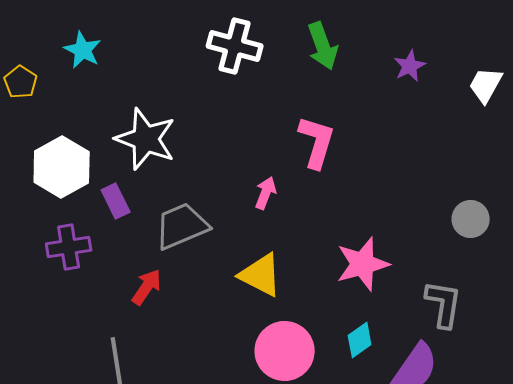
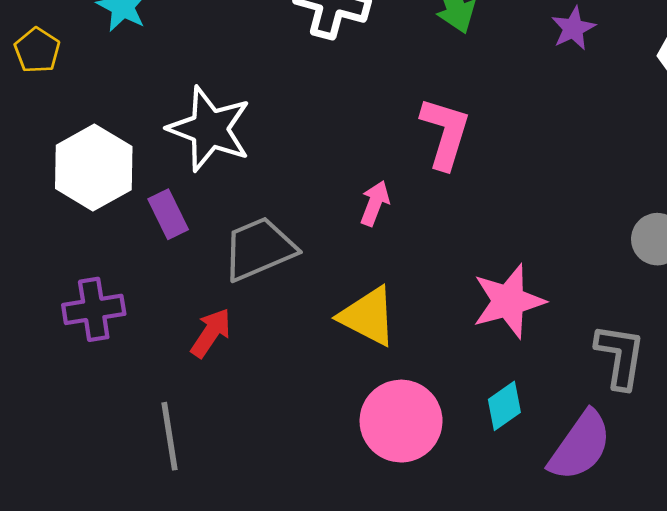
purple cross: (69, 247) -> (94, 309), moved

